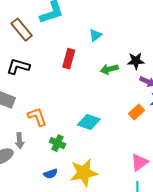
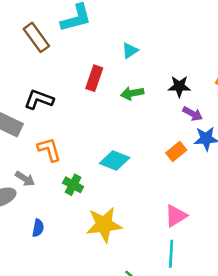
black L-shape: (18, 66) -> (39, 99), moved
green arrow: (109, 69) -> (132, 93), moved
gray arrow: (20, 141) -> (25, 179), turned -56
blue semicircle: (51, 174) -> (38, 228), moved, turned -64

